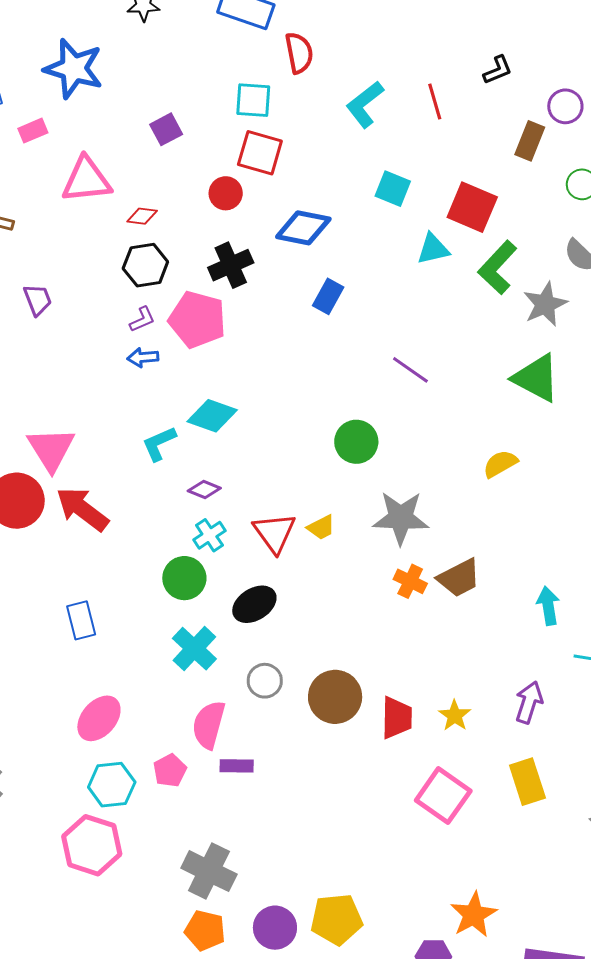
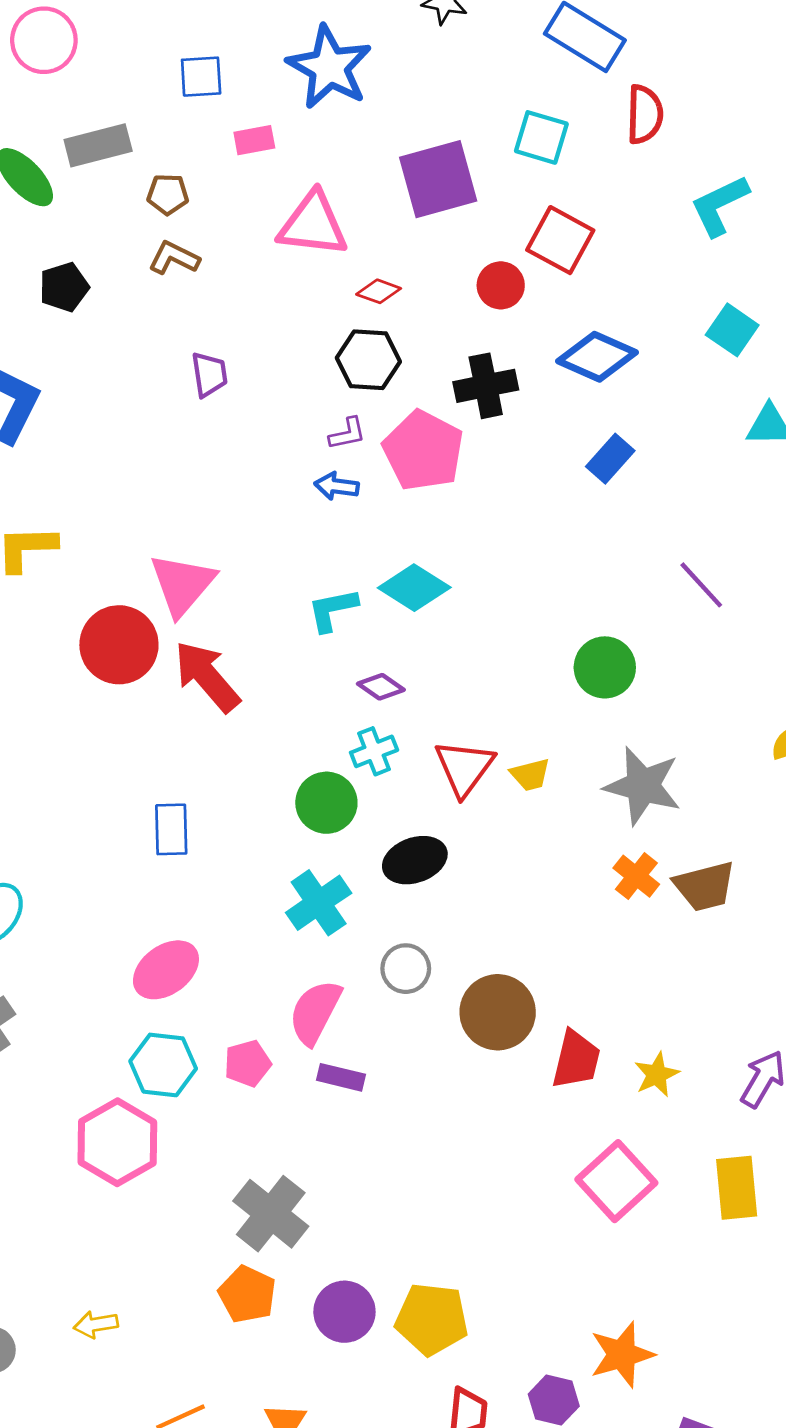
cyan square: (253, 100) -> (541, 137), moved
purple square: (166, 129) -> (438, 179), size x1.8

